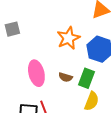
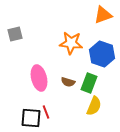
orange star: (69, 38) -> (71, 43), turned 30

